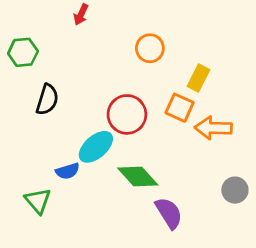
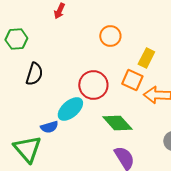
green diamond: (138, 177) -> (117, 123), moved
green triangle: (38, 201) -> (27, 149), size x1.4

